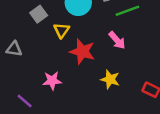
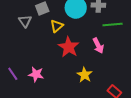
gray triangle: (14, 49) -> (25, 21), moved, turned 32
pink star: (52, 81) -> (36, 74), moved

